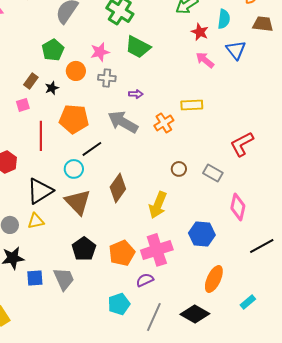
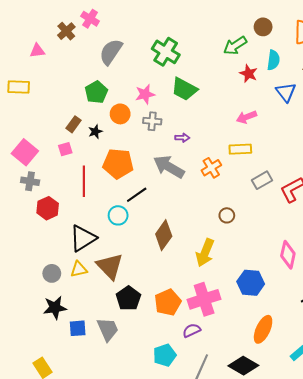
pink arrow: (205, 60) -> (246, 117), moved, turned -60
gray rectangle: (213, 173) -> (262, 180), moved, turned -60
brown triangle: (78, 202) -> (110, 266), moved

